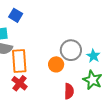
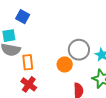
orange rectangle: (19, 61) -> (28, 62), size x0.7

